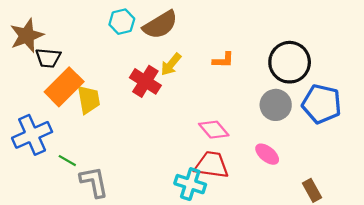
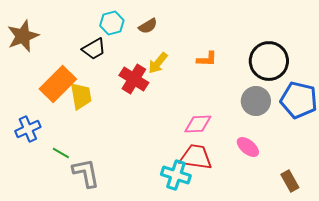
brown semicircle: (160, 25) -> (148, 26), size x0.6
black trapezoid: (48, 58) -> (94, 49), moved, turned -35
pink diamond: (214, 130) -> (198, 124), turned -52
blue cross: (32, 135) -> (28, 129), size x0.7

